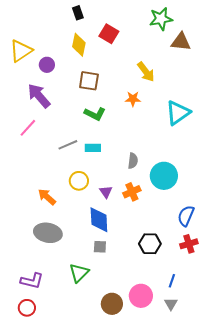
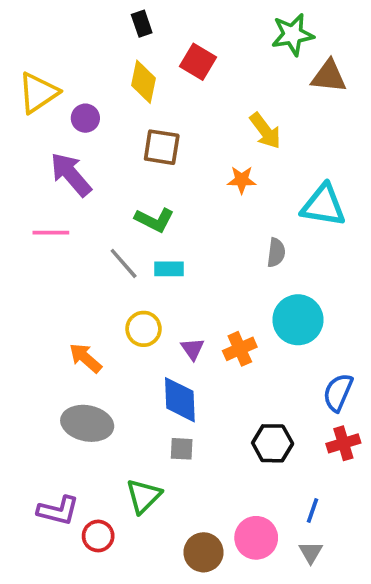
cyan triangle: (178, 113) -> (323, 205), turned 44
green L-shape: (95, 114) -> (154, 220), moved
pink line: (28, 128) -> (51, 233), turned 48
gray line: (68, 145) -> (124, 263), turned 72
gray semicircle: (133, 161) -> (276, 253), moved
red circle: (27, 308) -> (98, 536), moved

